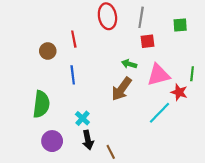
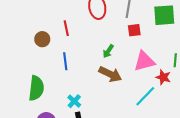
green square: (180, 25) -> (164, 15), size x1.6
green arrow: (129, 64) -> (108, 51), moved, turned -72
brown arrow: (122, 89) -> (110, 74), turned -100

